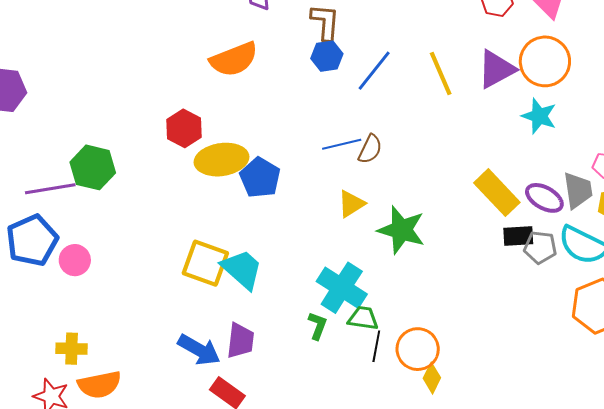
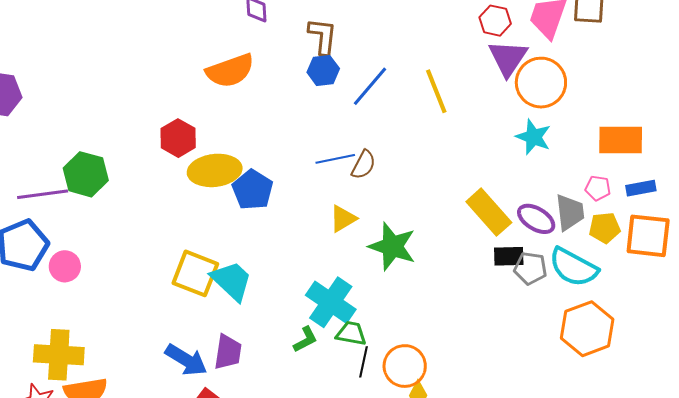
purple triangle: (496, 69) -> (508, 58), moved, turned -30
green L-shape: (318, 326) -> (305, 339), turned 40
yellow cross: (72, 349) -> (59, 355), size x1.6

